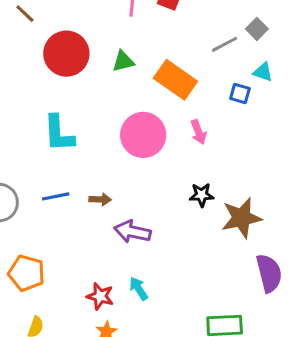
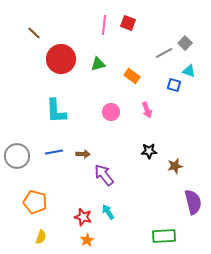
orange rectangle: (175, 80) -> (132, 76), size x0.6
pink circle: (143, 135) -> (111, 112), size x0.6
brown star: (241, 218) -> (175, 166), size x0.6
purple arrow: (132, 232) -> (104, 175), turned 40

